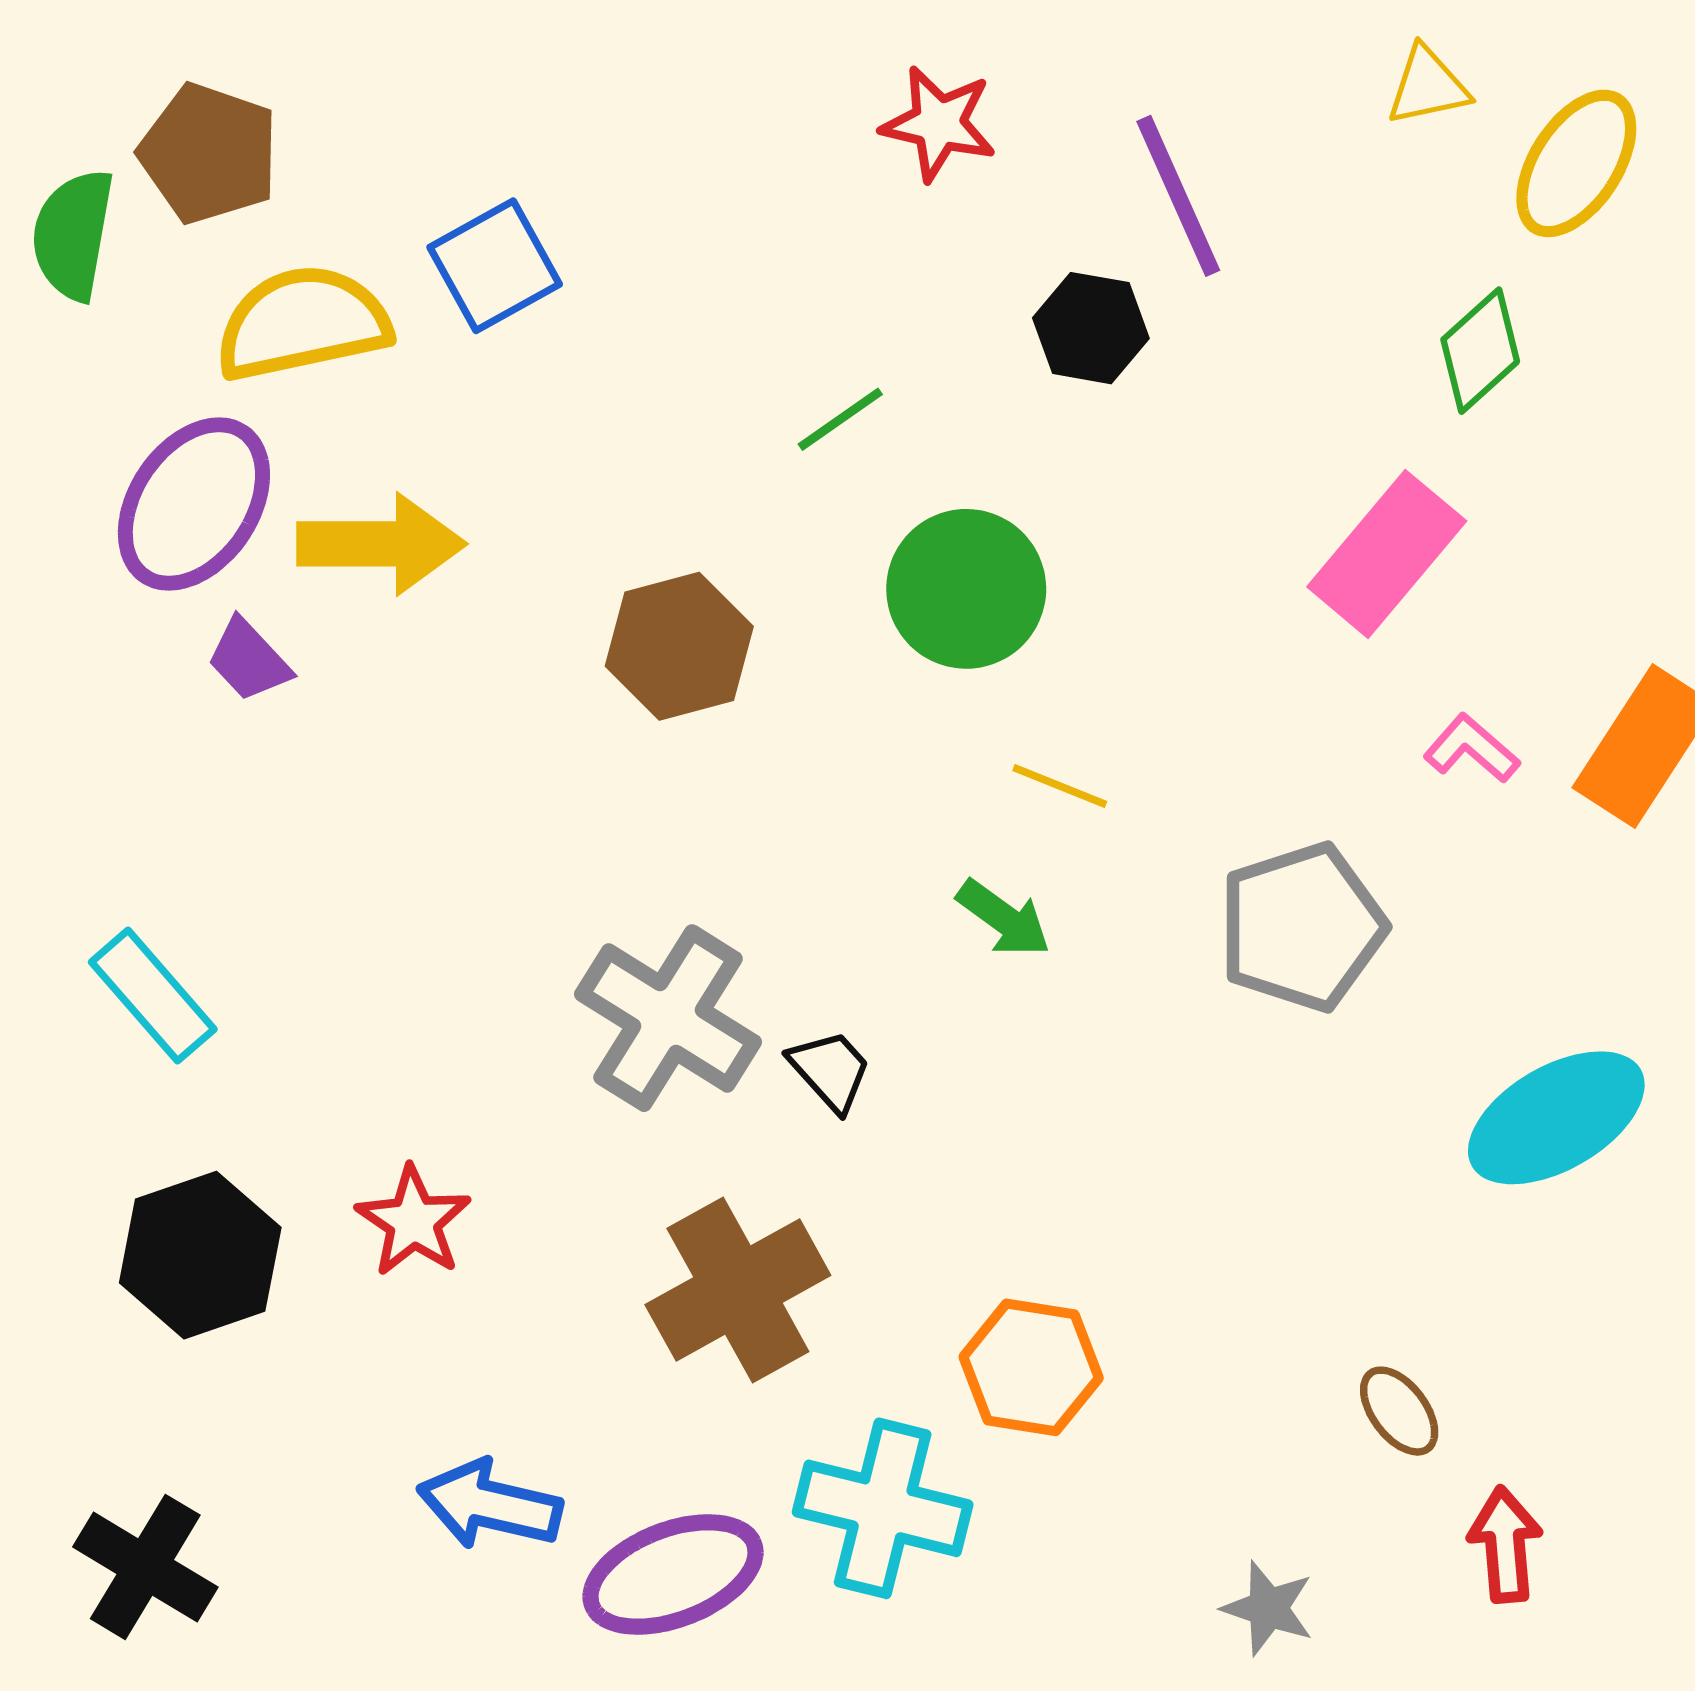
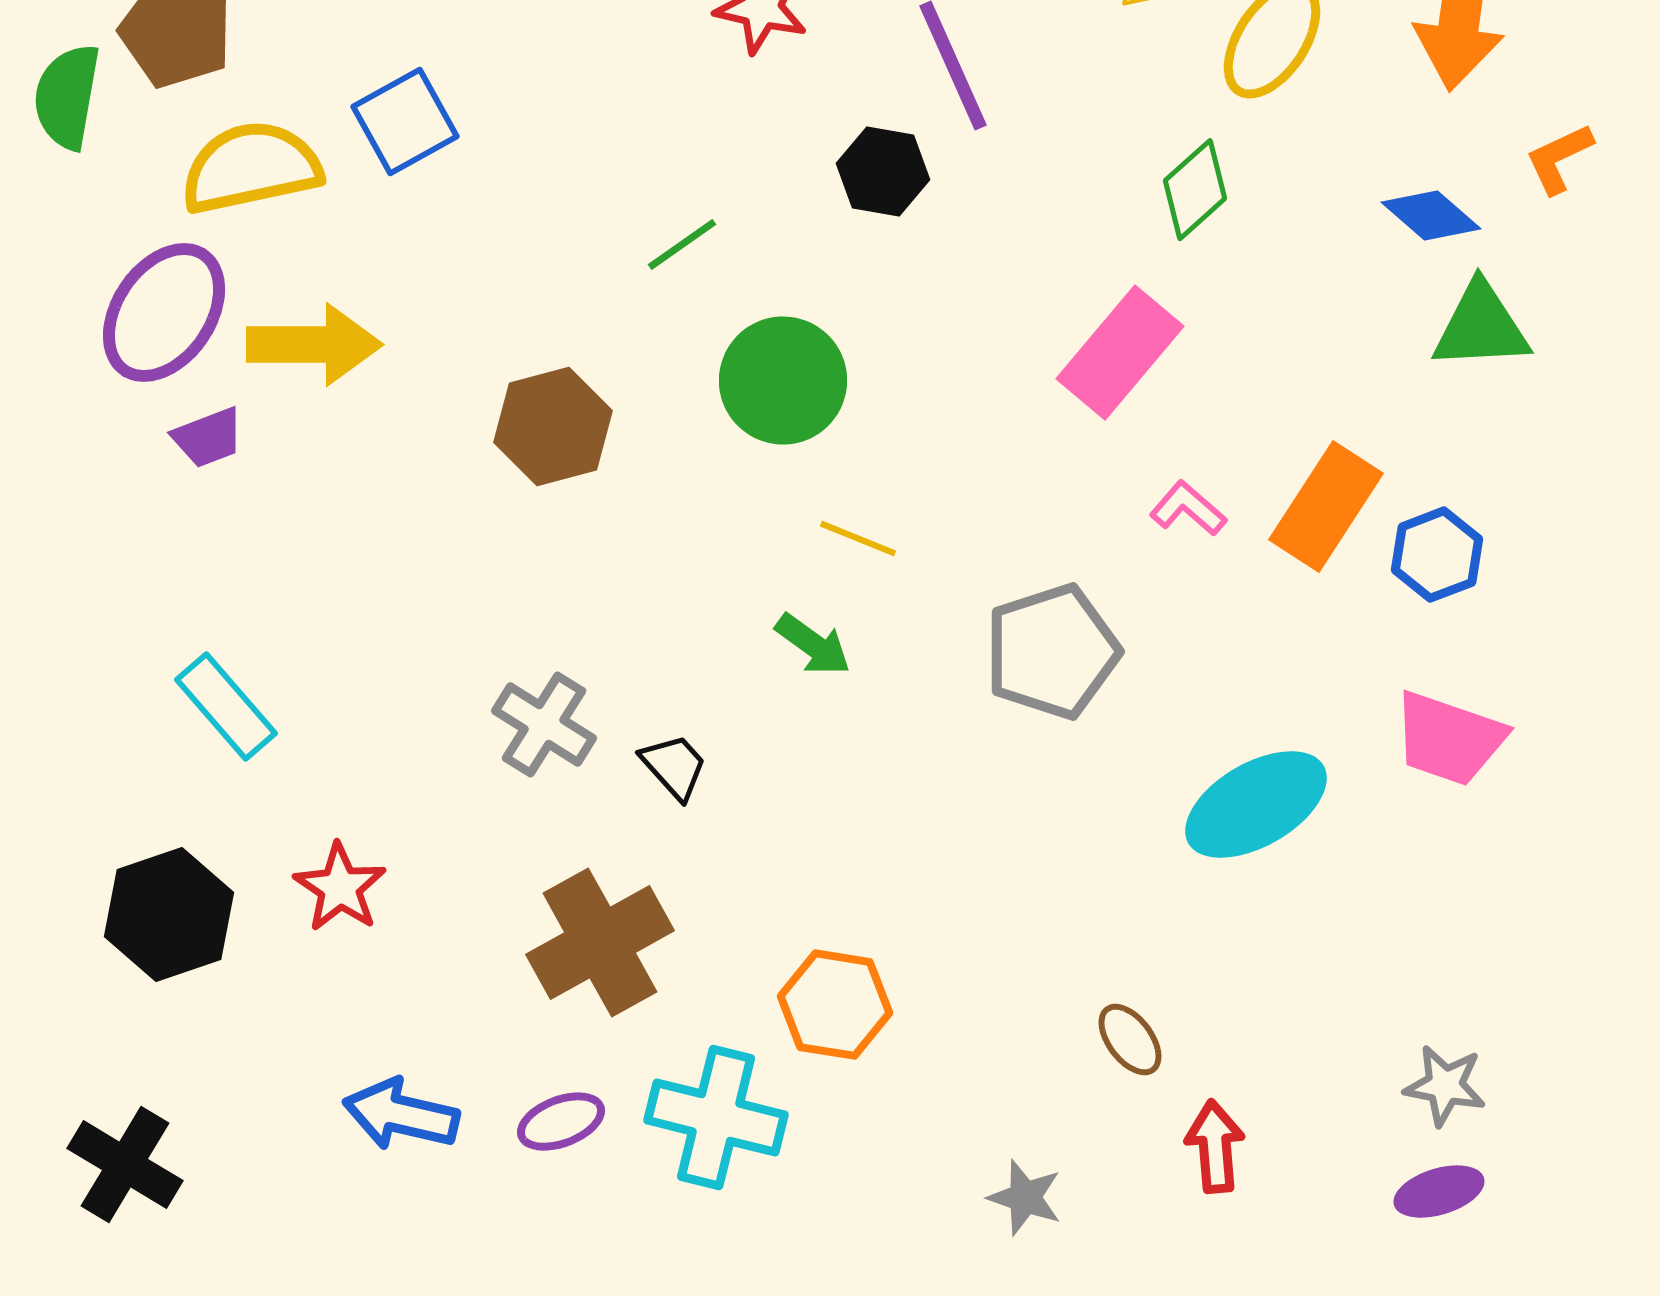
purple trapezoid: (249, 660) -> (208, 438), turned -68
cyan rectangle: (153, 996) -> (226, 707), moved
gray cross: (668, 1018) -> (544, 725), size x0.7
purple ellipse: (673, 1574) -> (561, 1122), moved, size x0.6

